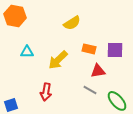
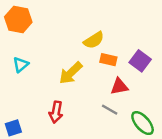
yellow semicircle: (72, 23) -> (94, 40), moved
purple square: (115, 50) -> (140, 61), turned 36
cyan triangle: (27, 52) -> (21, 65), moved, turned -40

